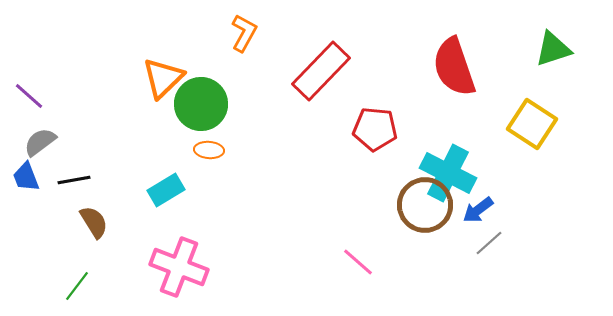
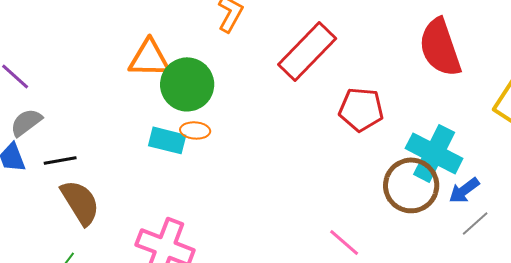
orange triangle: (163, 78) -> (149, 58), turned 45
cyan rectangle: (166, 190) -> (167, 140), moved, turned 45
brown semicircle: (94, 222) -> (80, 202), size x1.4

